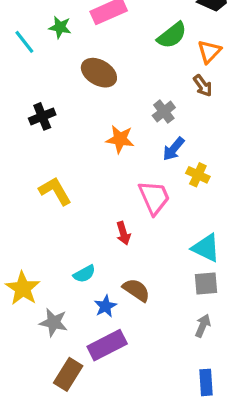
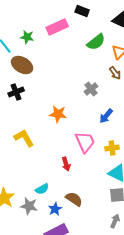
brown ellipse: (99, 73) -> (22, 65), moved
orange star: (120, 139) -> (58, 114), moved
blue arrow: (174, 149) -> (106, 116), moved
yellow cross: (198, 175) -> (112, 148), moved, turned -32
gray star: (54, 322) -> (29, 206), moved

